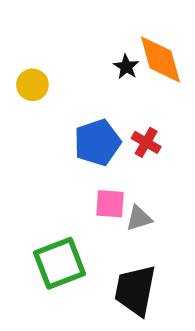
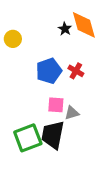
black trapezoid: (135, 290) -> (53, 135), moved

